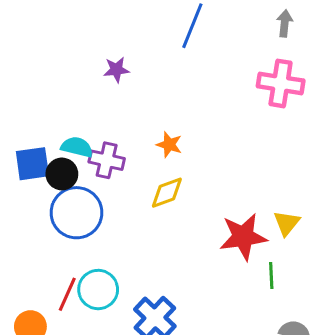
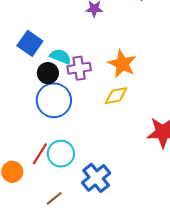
orange star: (169, 145) -> (122, 64), size x1.6
purple cross: (107, 160) -> (79, 68), turned -30
blue square: (32, 164) -> (30, 43), moved, turned 35

